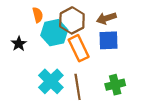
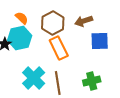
orange semicircle: (38, 15) -> (22, 18), turned -32
cyan hexagon: (54, 33) -> (20, 38), moved
blue square: (109, 40) -> (100, 41), moved

